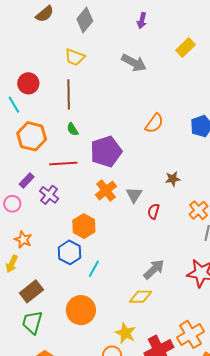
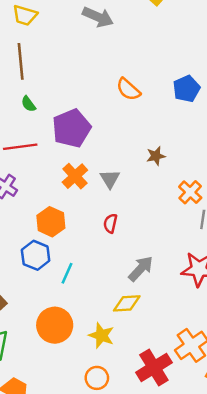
orange semicircle: (154, 123) -> (128, 89), turned 100
red semicircle: (154, 211) -> (110, 223), moved
yellow star: (125, 333) -> (101, 335), moved

